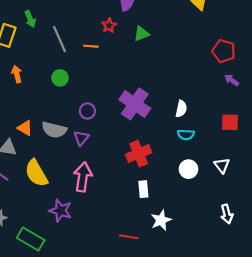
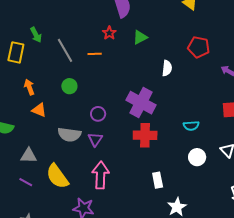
red pentagon: (224, 51) -> (199, 47), moved
white semicircle: (181, 109) -> (167, 68), moved
orange triangle: (25, 128) -> (39, 110), moved
red cross: (139, 154) -> (145, 135), moved, turned 30

